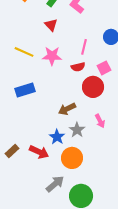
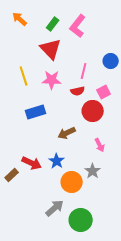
red triangle: (51, 25) -> (51, 49), size x1.6
yellow line: (24, 52) -> (24, 76), turned 48
blue rectangle: (25, 90) -> (36, 112), moved
gray star: (77, 130) -> (93, 171), moved
red arrow: (39, 152) -> (32, 163), moved

